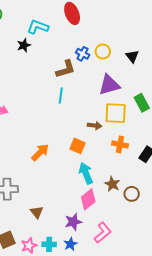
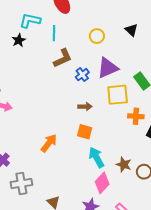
blue cross: (83, 54) -> (82, 75), moved, turned 32
black triangle: (132, 56) -> (131, 30), moved
cyan line: (61, 95) -> (54, 33), moved
brown arrow: (94, 125) -> (85, 107), moved
orange cross: (120, 144) -> (136, 116), moved

